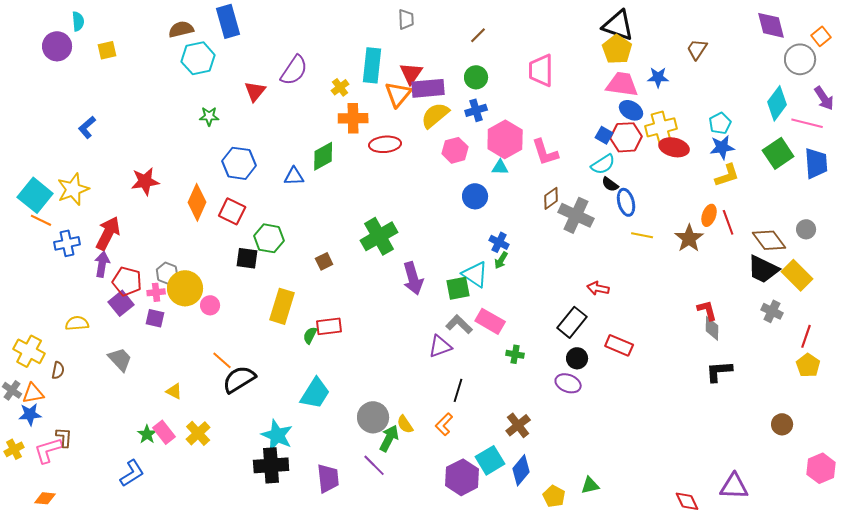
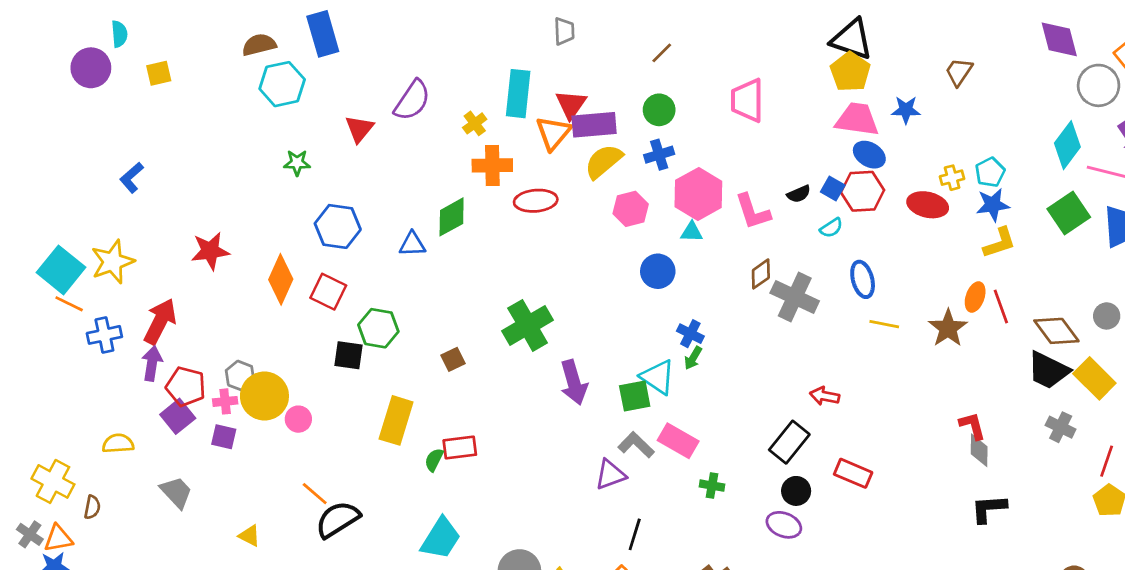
yellow cross: (661, 127) -> (952, 178), moved, size x0.6
cyan semicircle: (603, 164) -> (831, 228), size x0.7
black semicircle: (610, 184) -> (799, 194), moved, turned -60

